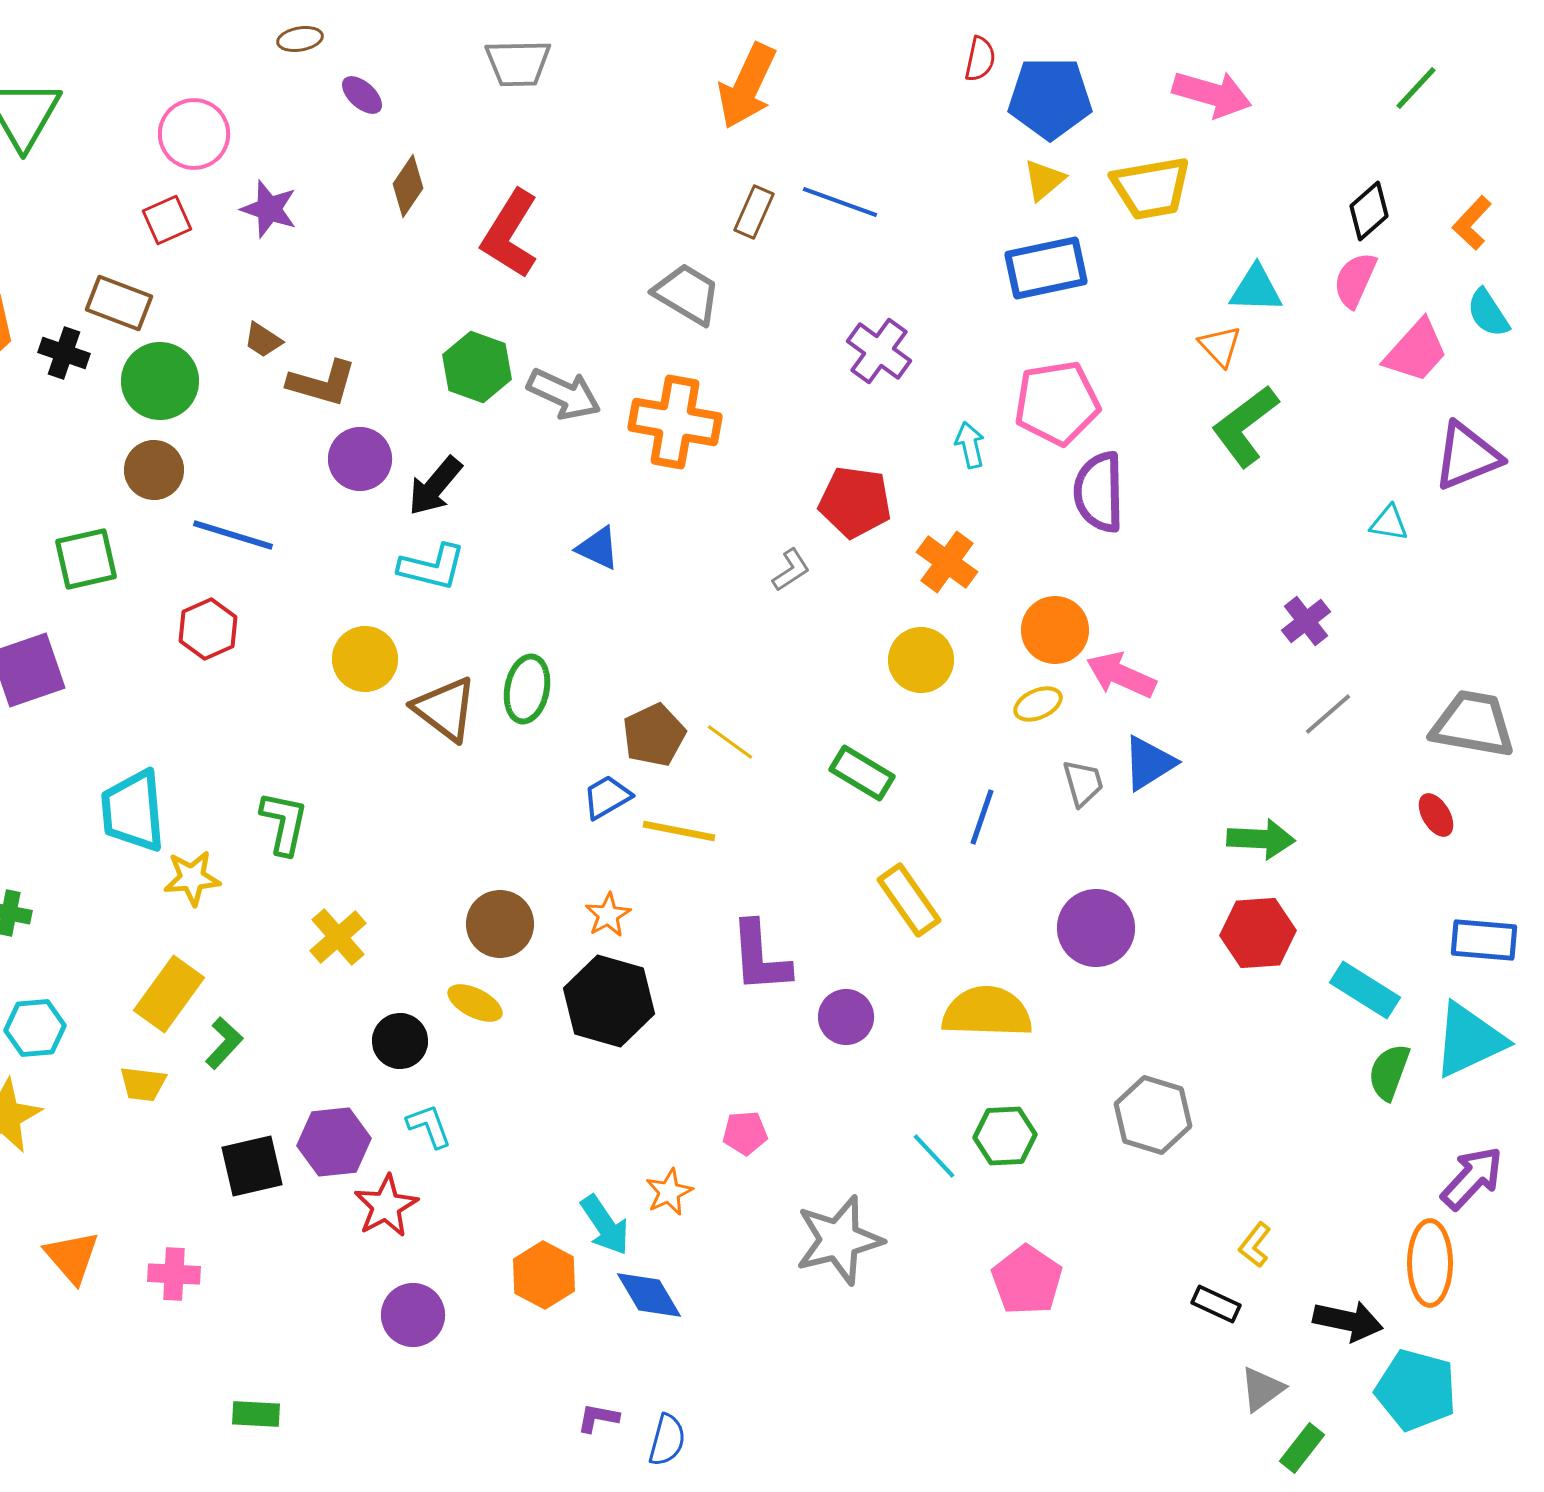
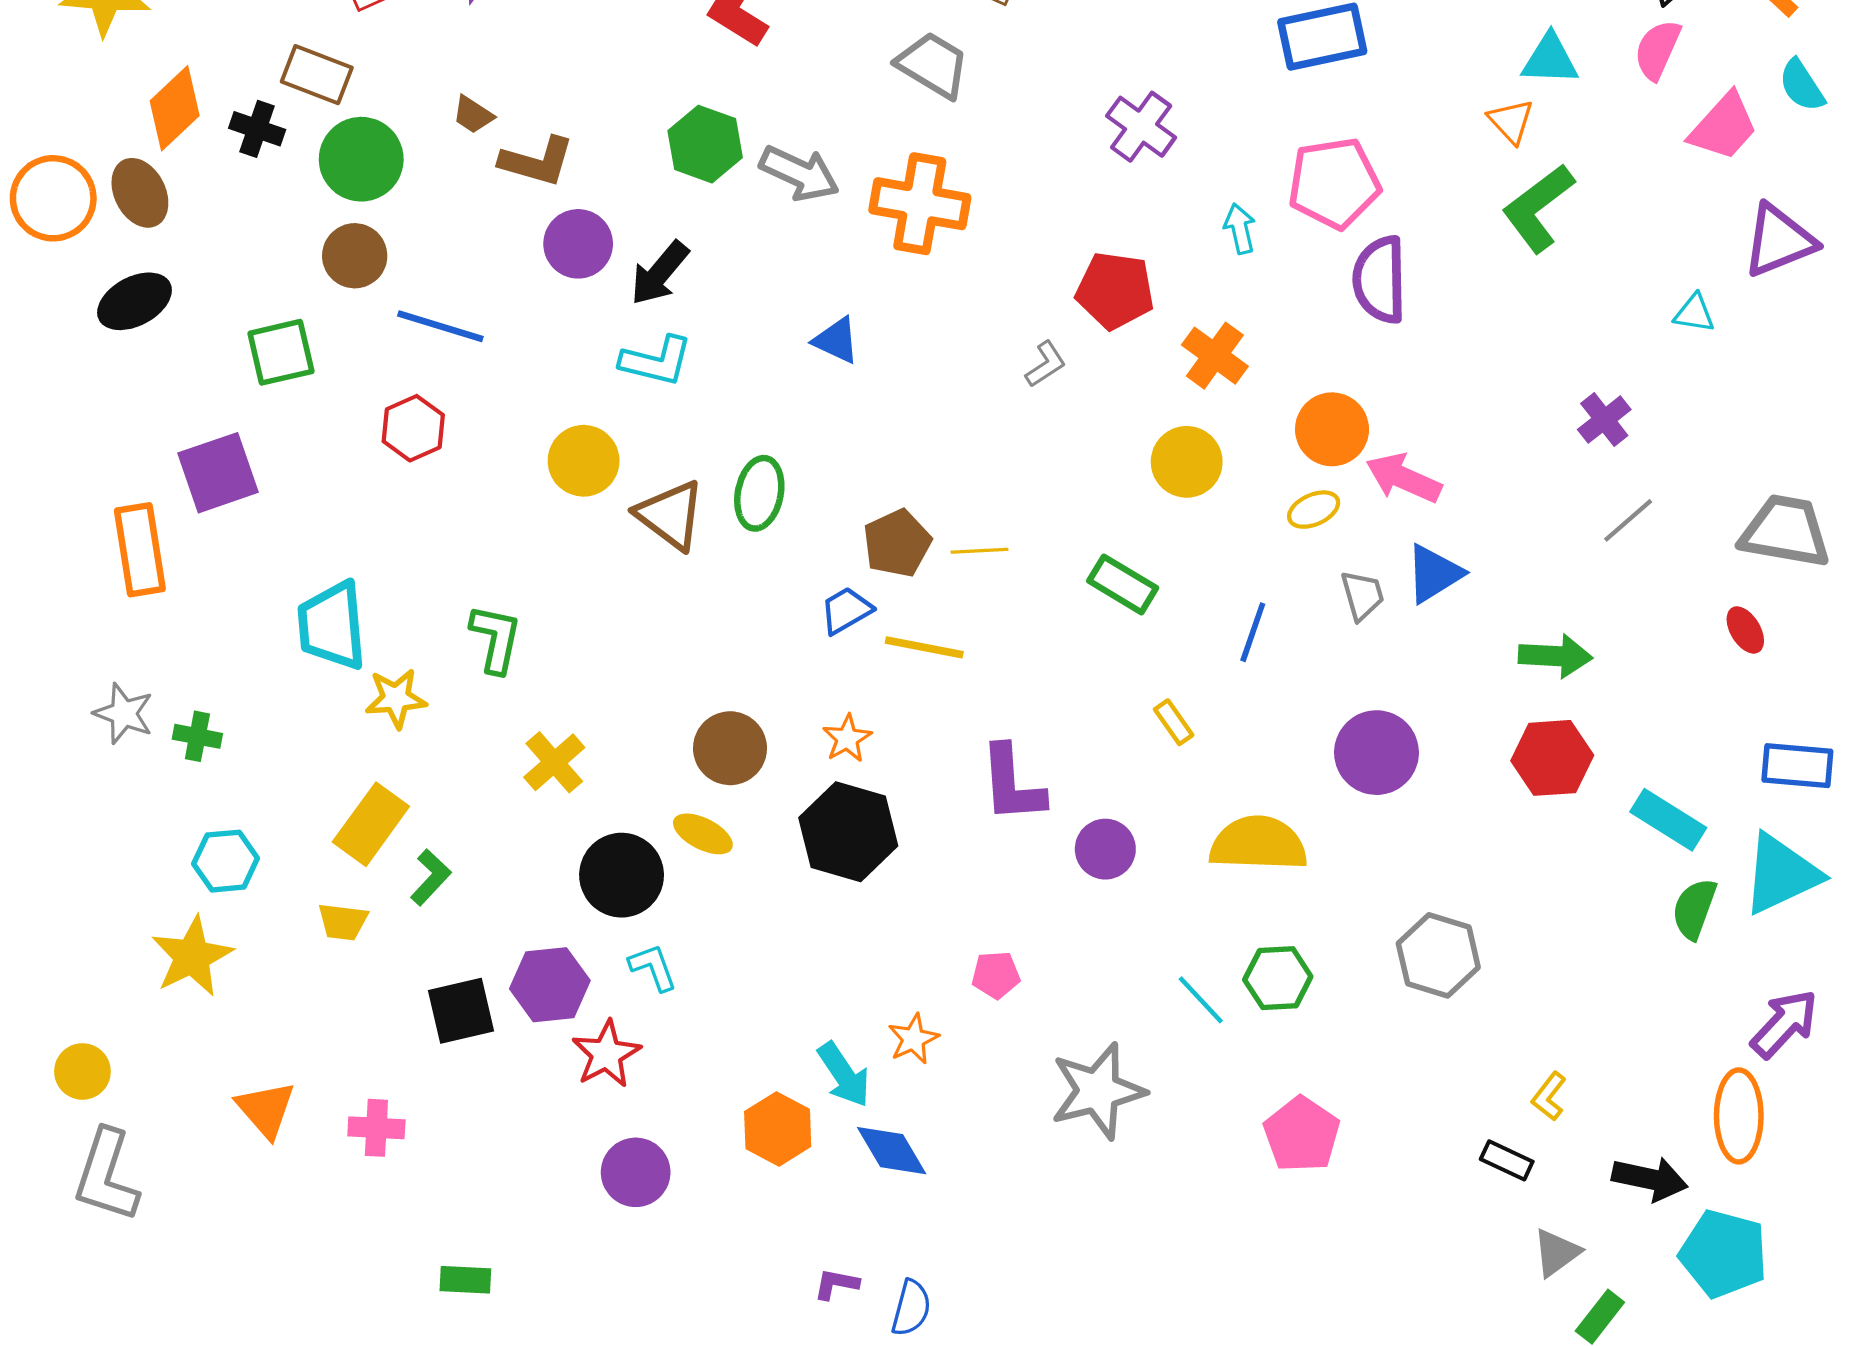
yellow line: (730, 742) -> (979, 551), turned -39
yellow rectangle: (909, 900) -> (1174, 722), size x0.6
black circle: (400, 1041) -> (622, 875), size x1.4

